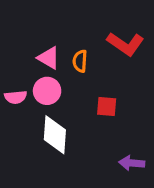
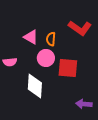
pink circle: (47, 91) -> (46, 58), moved
red square: (107, 107) -> (68, 68), size x1.5

